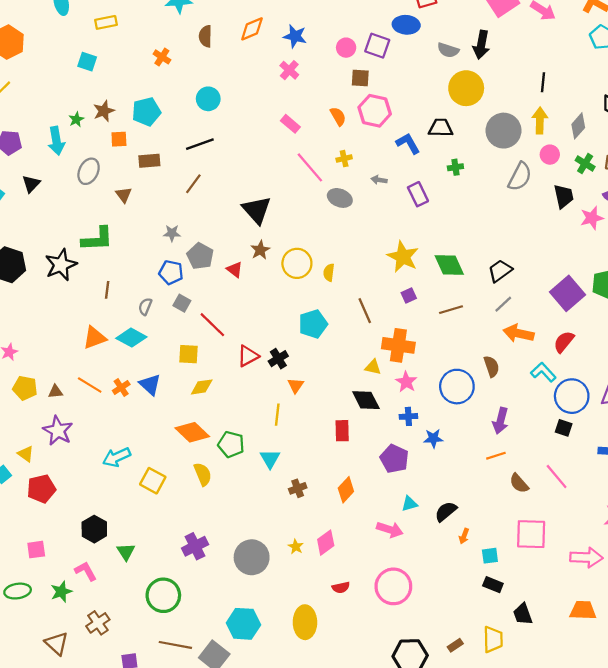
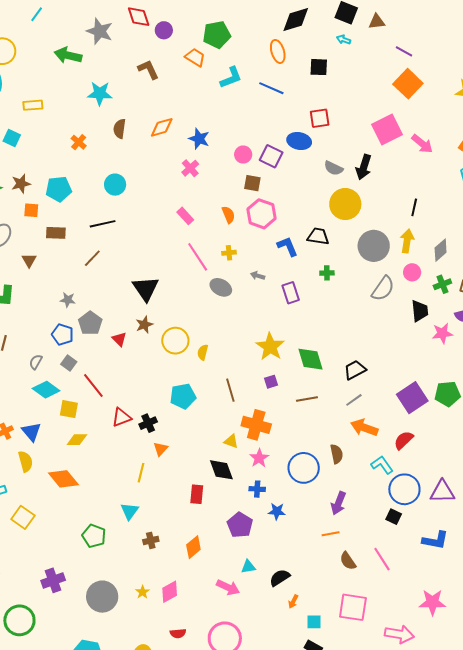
green cross: (585, 164) -> (442, 284), turned 30
cyan diamond: (131, 338) -> (46, 390), moved
green pentagon: (231, 444) -> (94, 536), moved
yellow semicircle: (203, 474) -> (25, 461), moved

